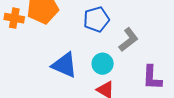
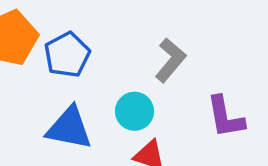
blue pentagon: (96, 19) -> (67, 55), moved

